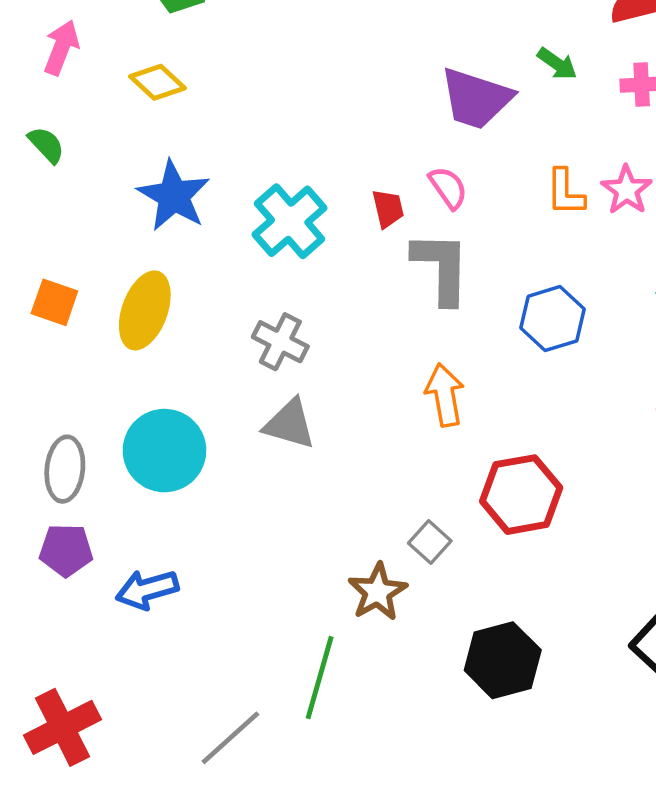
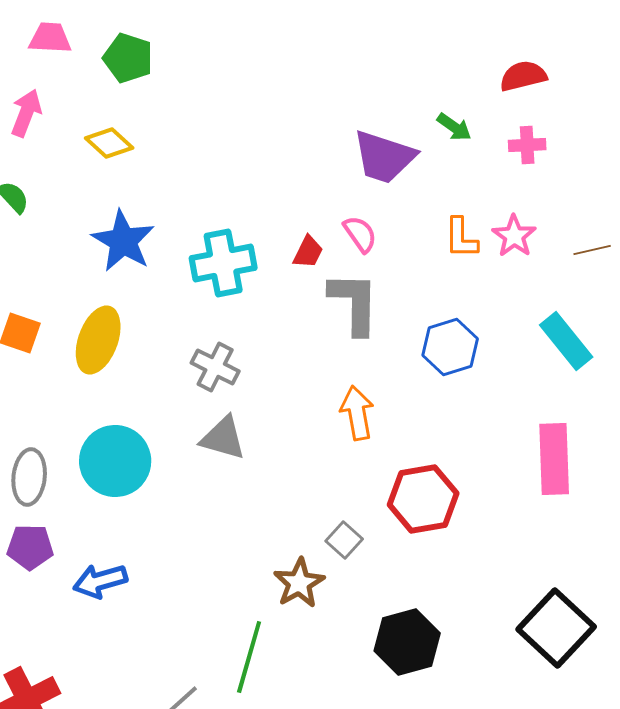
red trapezoid: (388, 208) -> (308, 252), turned 39
cyan cross: (290, 221) -> (223, 263), turned 30

